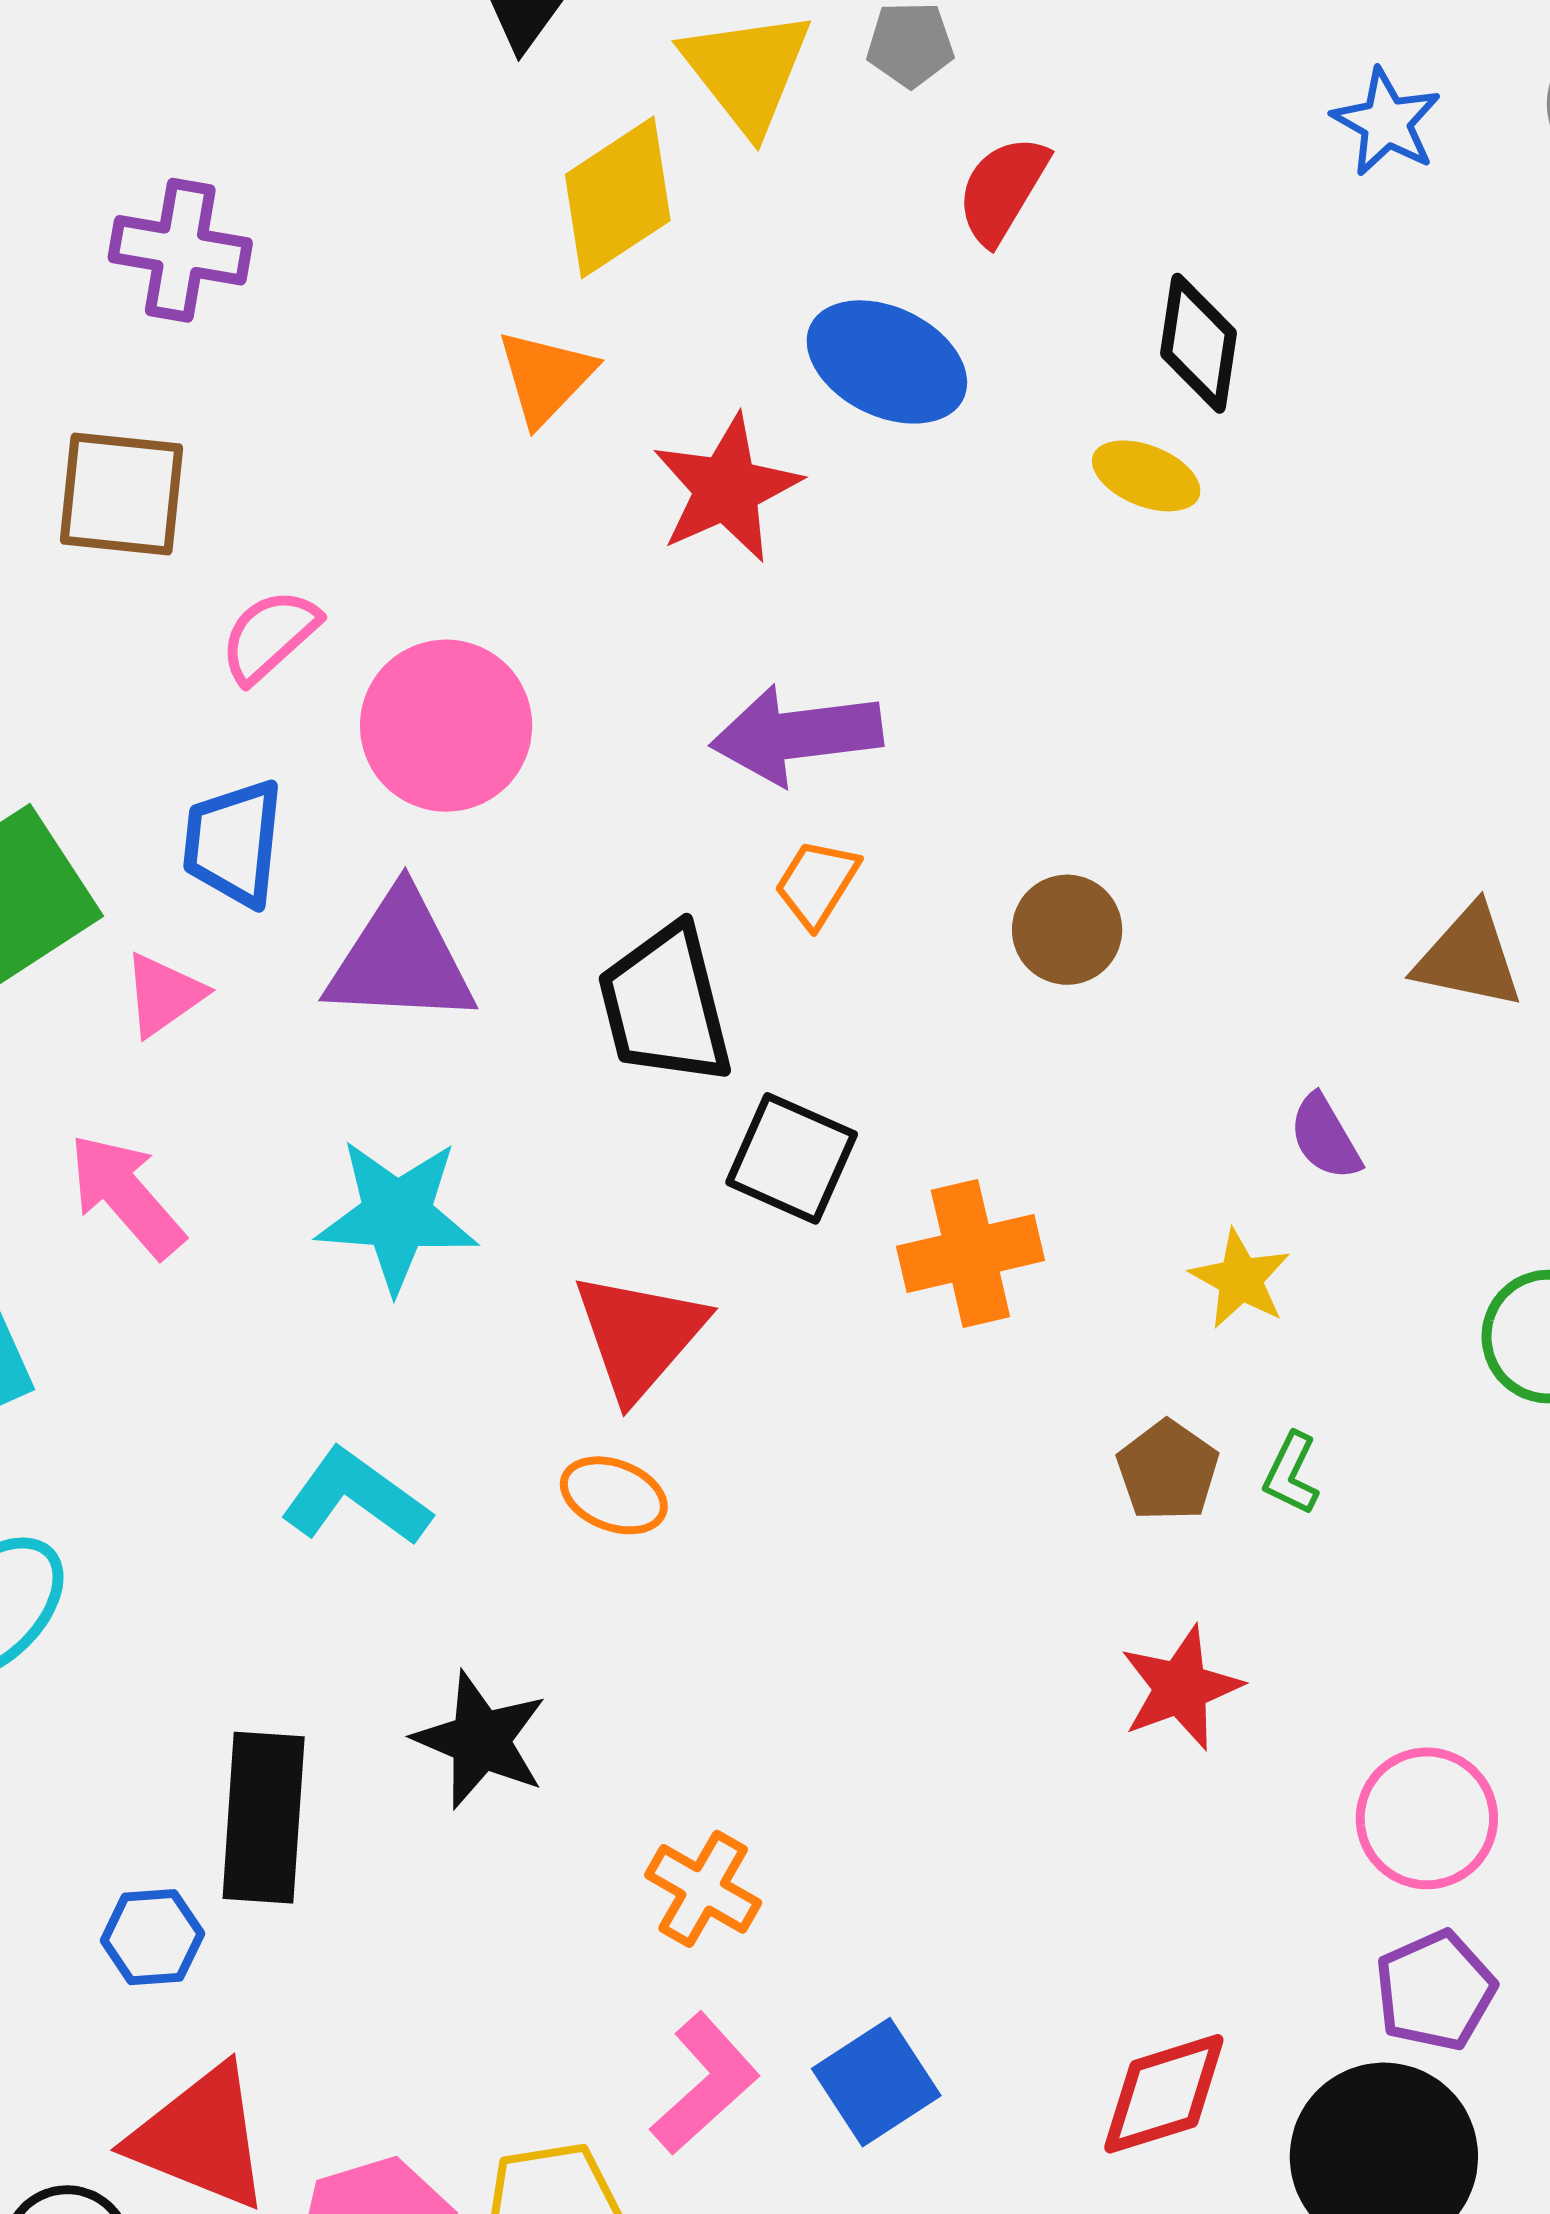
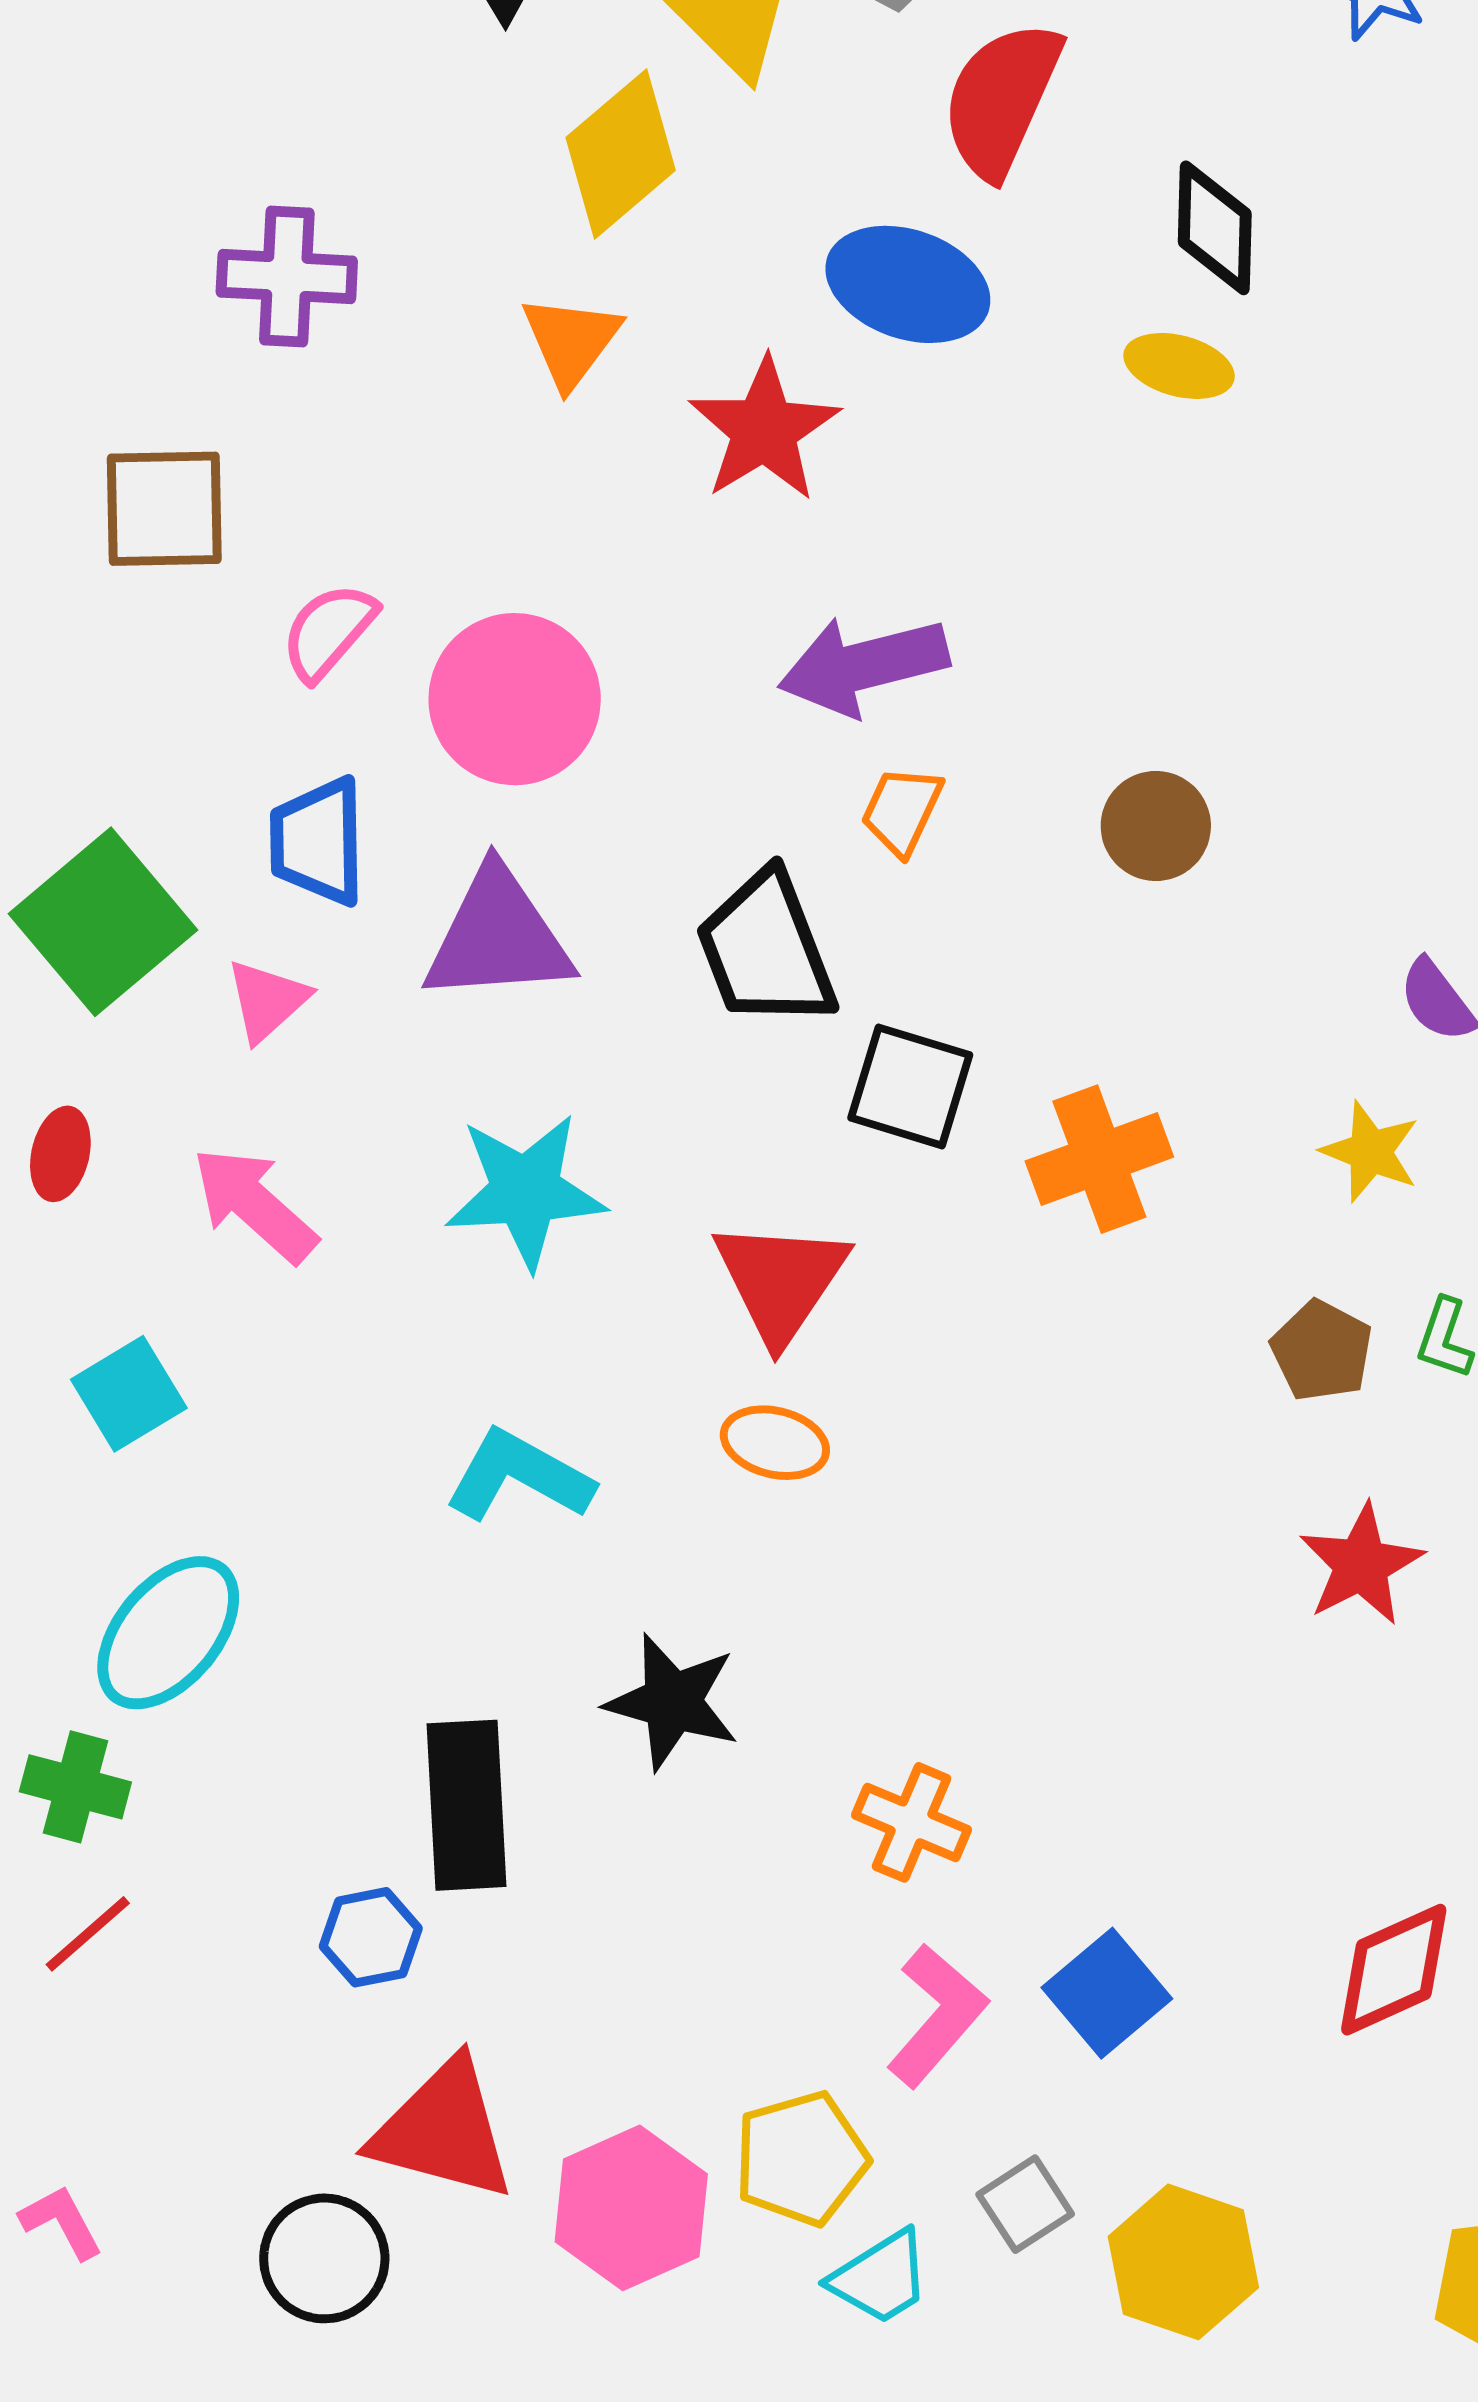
red semicircle: (1002, 190) -> (1002, 99), size x1.4
purple cross: (180, 250) -> (287, 277), moved

